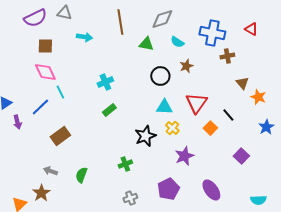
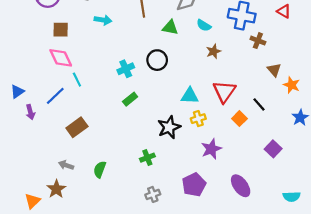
brown cross: (227, 56) -> (258, 41), turned 32
black circle: (160, 76) -> (157, 60), moved
yellow cross: (172, 128) -> (198, 119), turned 32

